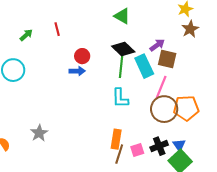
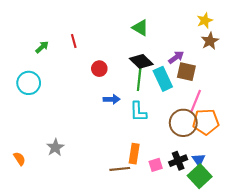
blue arrow: (77, 71) -> (112, 99), moved
pink line: (161, 87) -> (196, 101), moved
brown line: (119, 154) -> (120, 169), moved, turned 66

